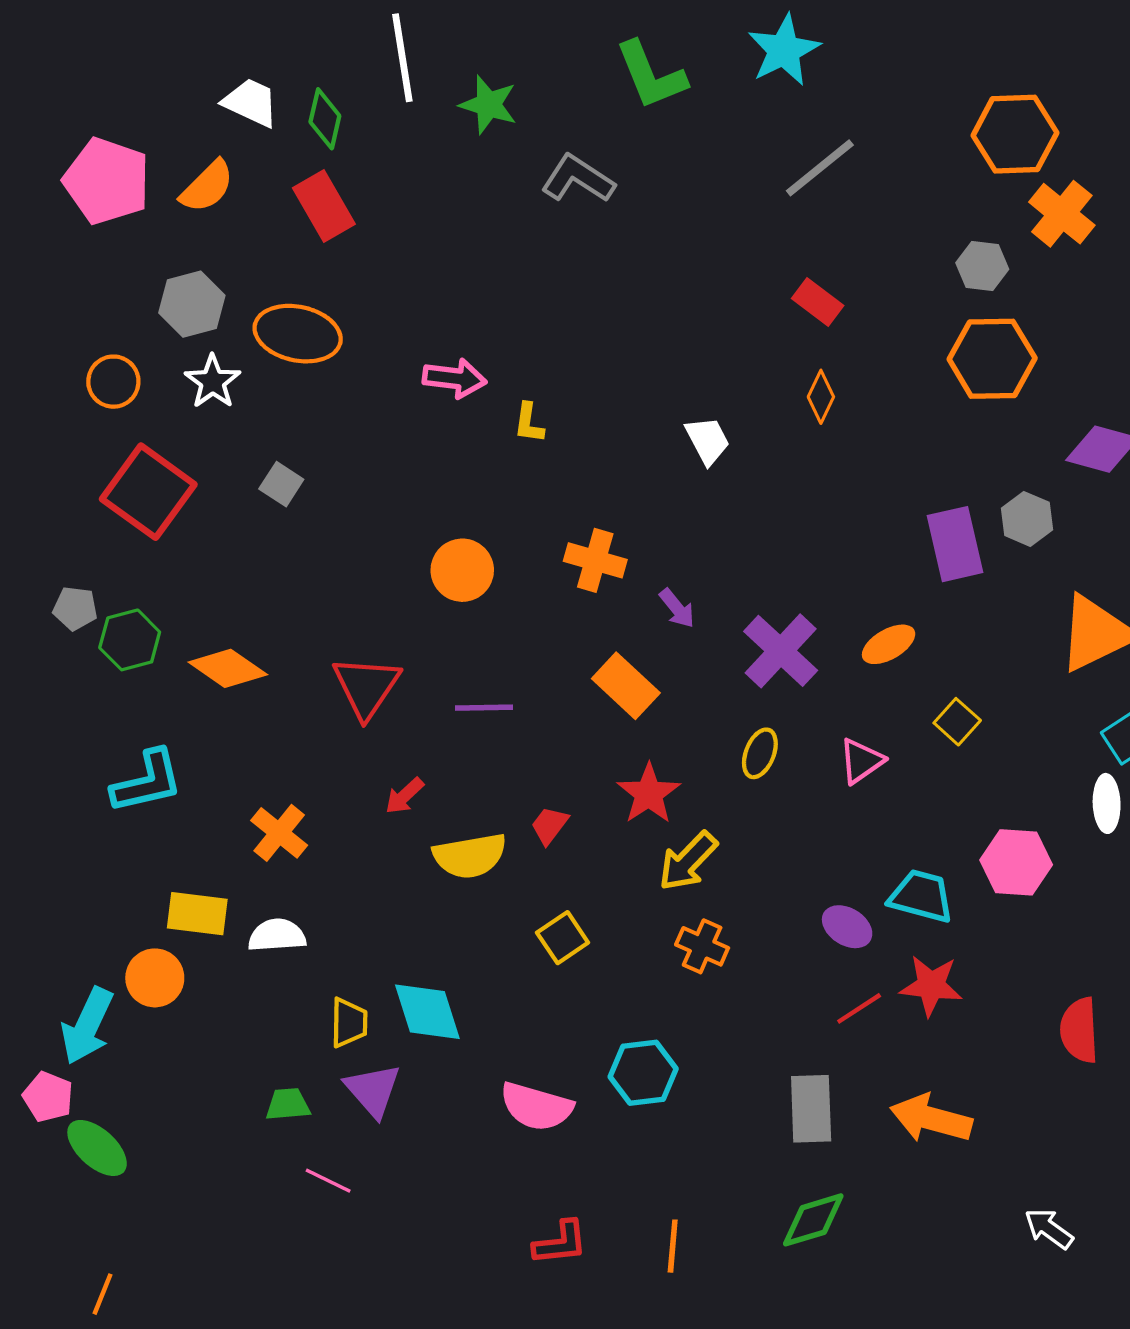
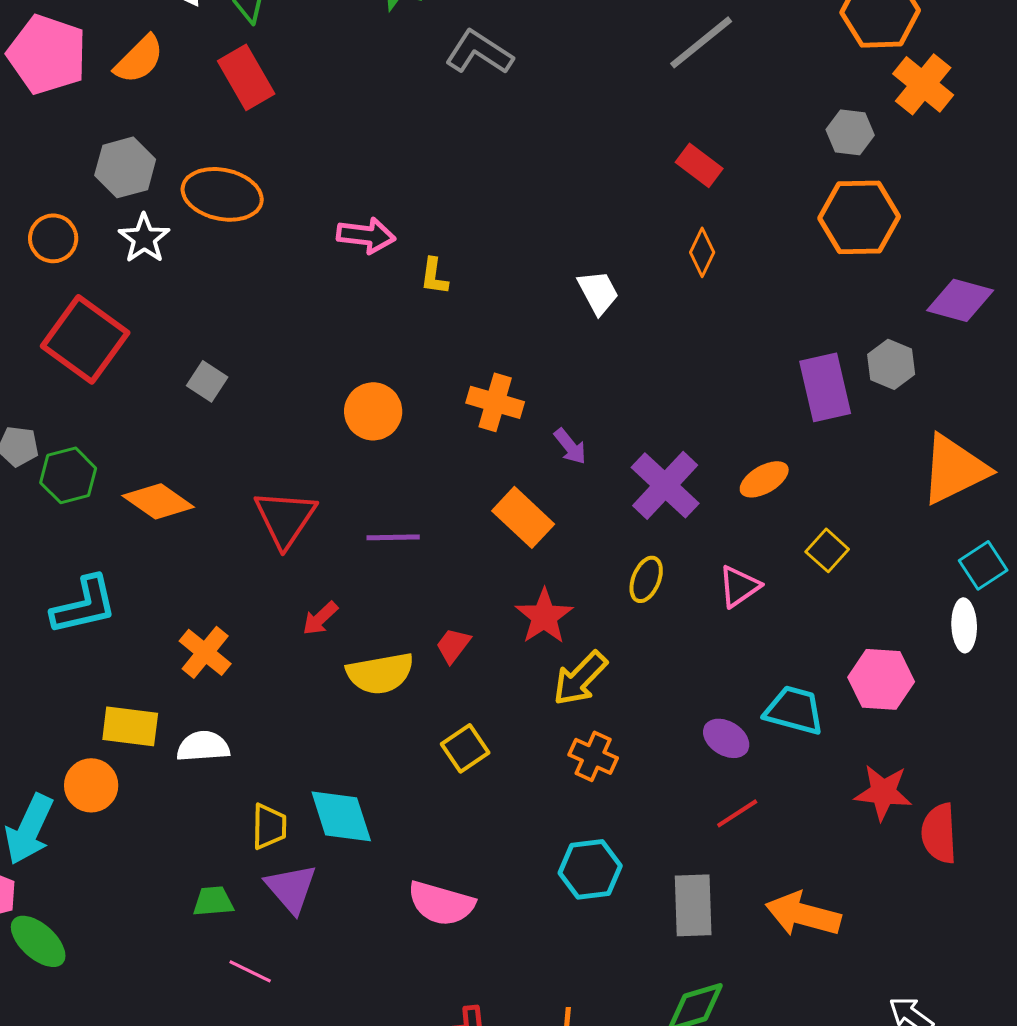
gray square: (281, 484) -> (207, 381), moved
red star: (931, 986) -> (883, 792), moved
cyan hexagon: (643, 1073) -> (590, 869), moved

